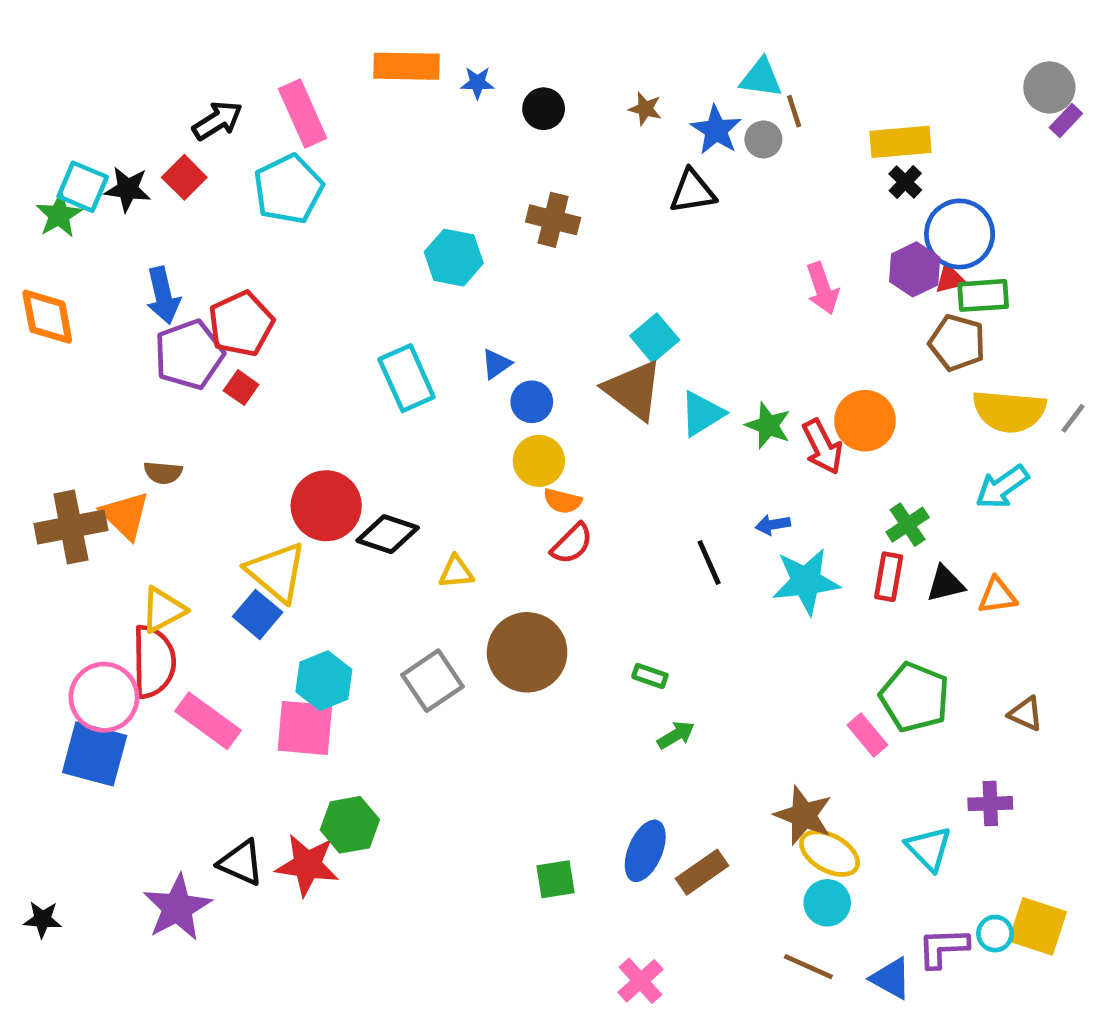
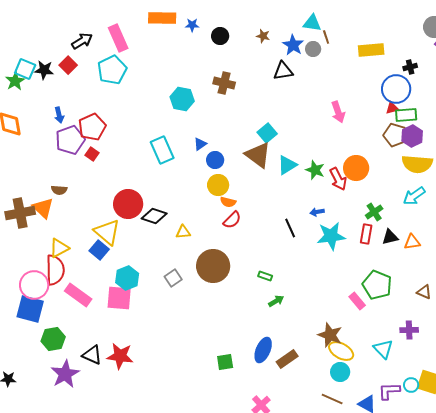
black cross: (905, 182) -> (410, 67), moved, turned 32
purple hexagon: (915, 269) -> (412, 136), moved
blue arrow: (163, 295) -> (59, 115), size x0.7
gray square: (433, 681) -> (173, 278), size x0.7
green hexagon: (350, 825) -> (53, 339), moved

